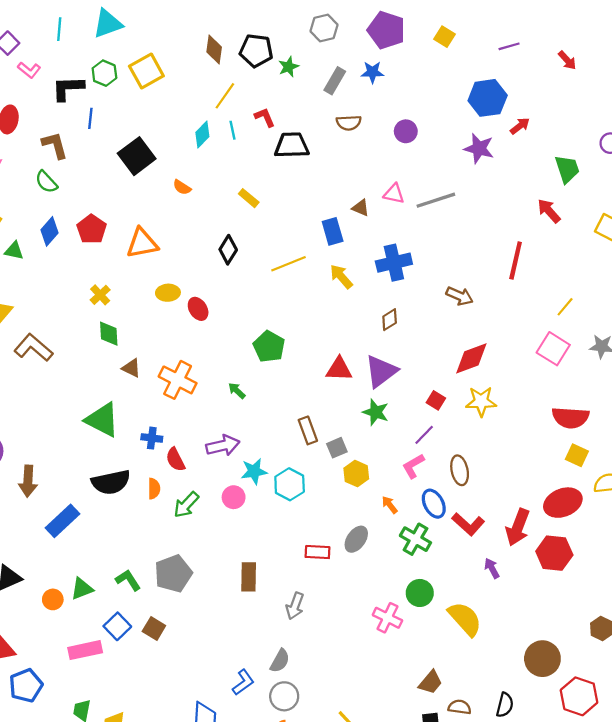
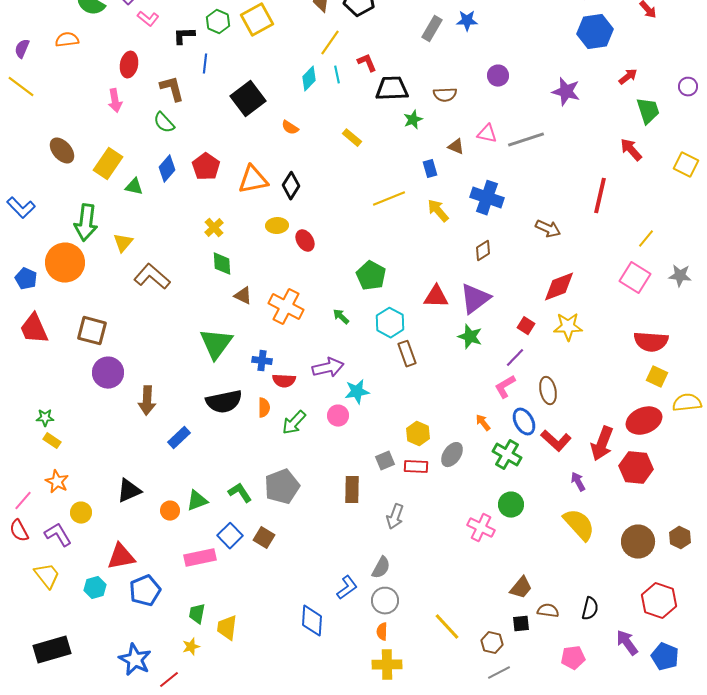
green star: (288, 67) -> (413, 120), moved
black L-shape: (68, 88) -> (184, 36), size x0.7
blue hexagon: (488, 98) -> (595, 32), moved
brown semicircle: (349, 123) -> (445, 95), moved
red arrow: (520, 126) -> (628, 77), moved
blue rectangle: (333, 231) -> (430, 169), size x0.7
black diamond: (228, 250) -> (291, 186), moved
blue cross: (394, 263) -> (487, 198), turned 32
green triangle: (102, 420) -> (216, 344), turned 39
gray square: (337, 448) -> (385, 461), moved
red semicircle: (175, 460) -> (284, 381), turned -60
yellow hexagon: (356, 474) -> (418, 434), moved
cyan hexagon: (290, 484) -> (390, 323), moved
blue rectangle: (62, 521) -> (179, 438), size x0.7
yellow semicircle: (465, 619) -> (579, 525), moved
brown circle: (542, 659) -> (638, 542), moved

